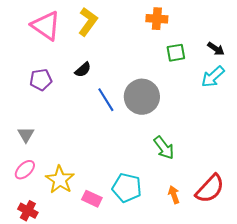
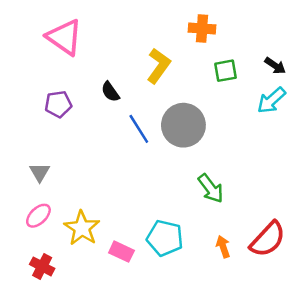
yellow L-shape: (88, 22) -> (159, 66), moved
black semicircle: (83, 70) -> (110, 92), turned 96

